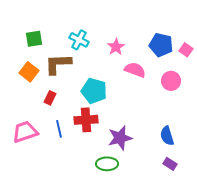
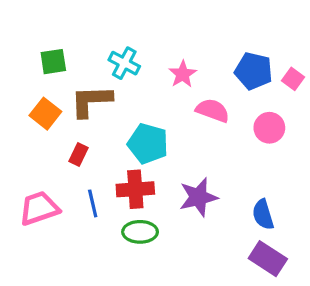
purple star: (120, 138) -> (198, 197), moved
green ellipse: (107, 164) -> (140, 232), moved
purple rectangle: (170, 164) -> (268, 259), size x1.6

